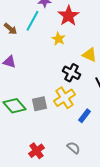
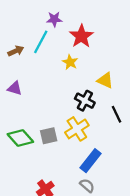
brown arrow: (10, 29) -> (16, 51), turned -64
blue rectangle: (84, 116) -> (90, 161), moved, size x1.5

